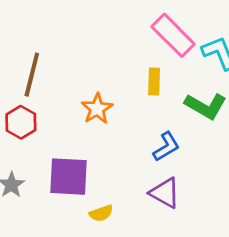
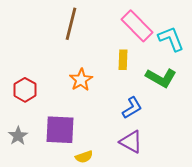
brown line: (32, 75) -> (71, 24), moved

